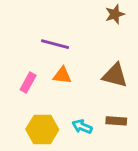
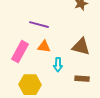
pink rectangle: (28, 82) -> (20, 52), size x1.5
cyan arrow: (82, 127) -> (58, 65), moved, turned -112

